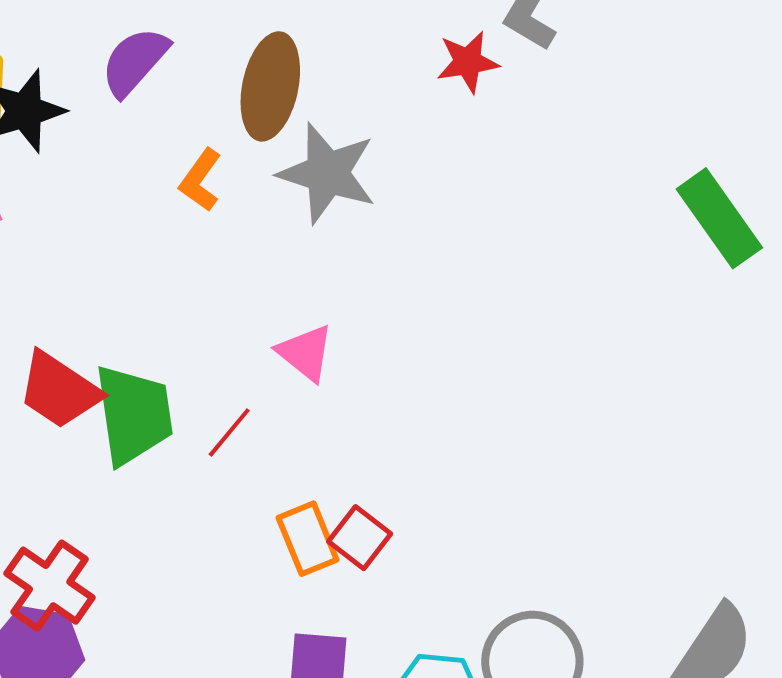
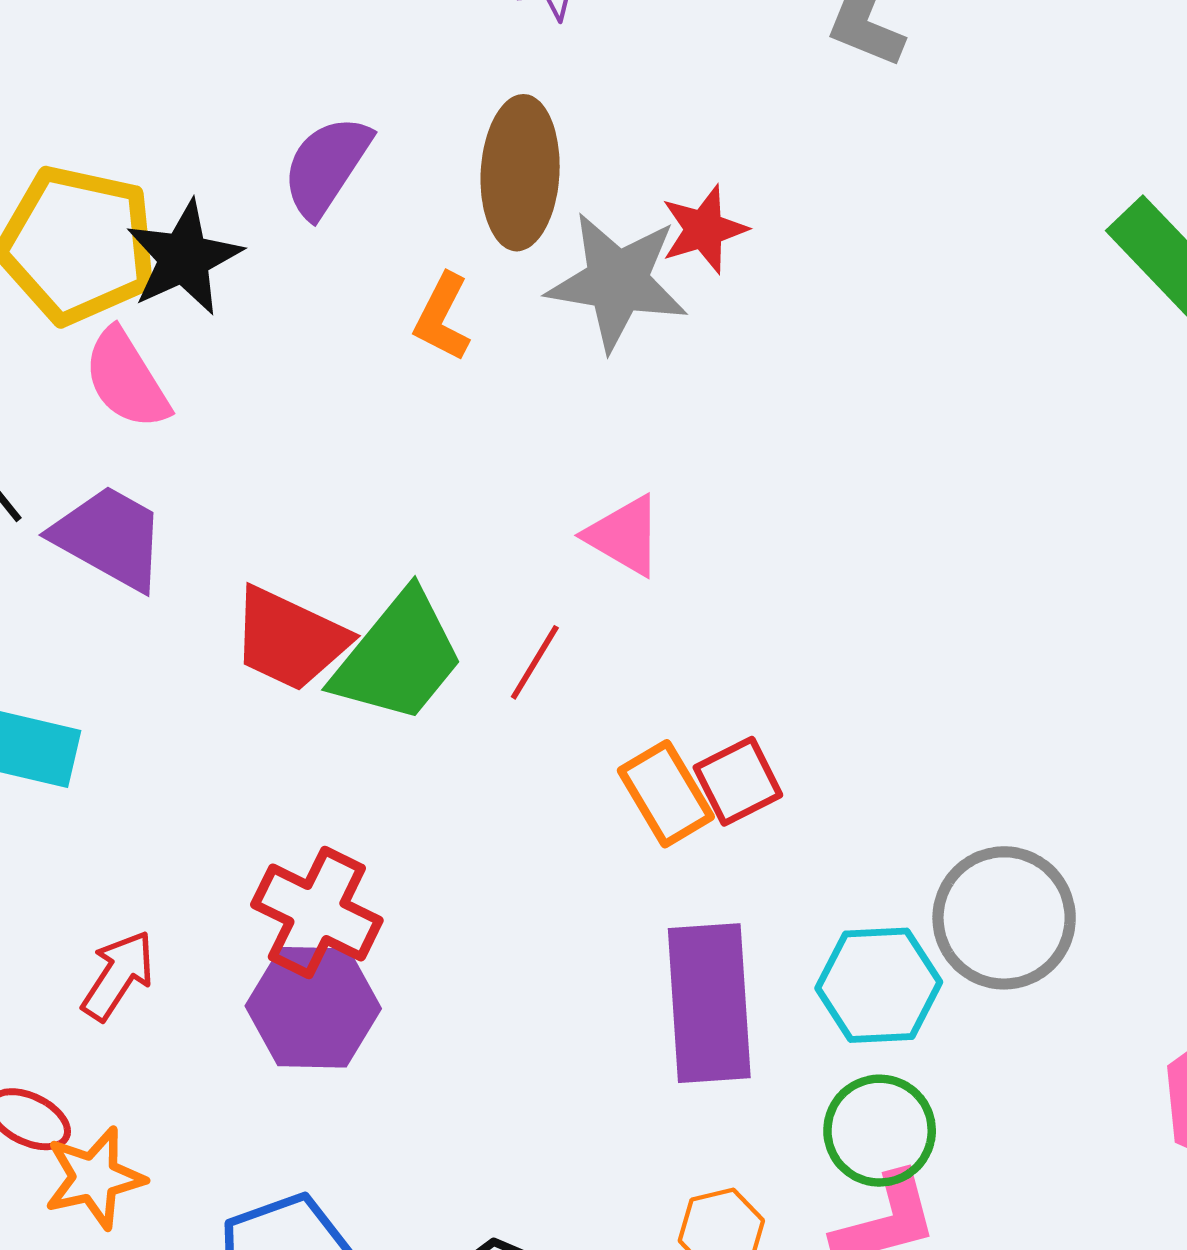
red star: (468, 62) -> (704, 229), moved
green trapezoid: (134, 415) -> (398, 657), turned 56
red square: (360, 538) -> (738, 781), turned 34

